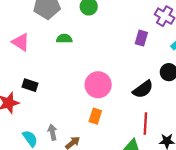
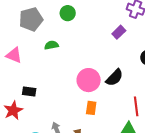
purple rectangle: (141, 38) -> (119, 32), turned 40
black semicircle: (143, 89) -> (114, 78), moved

